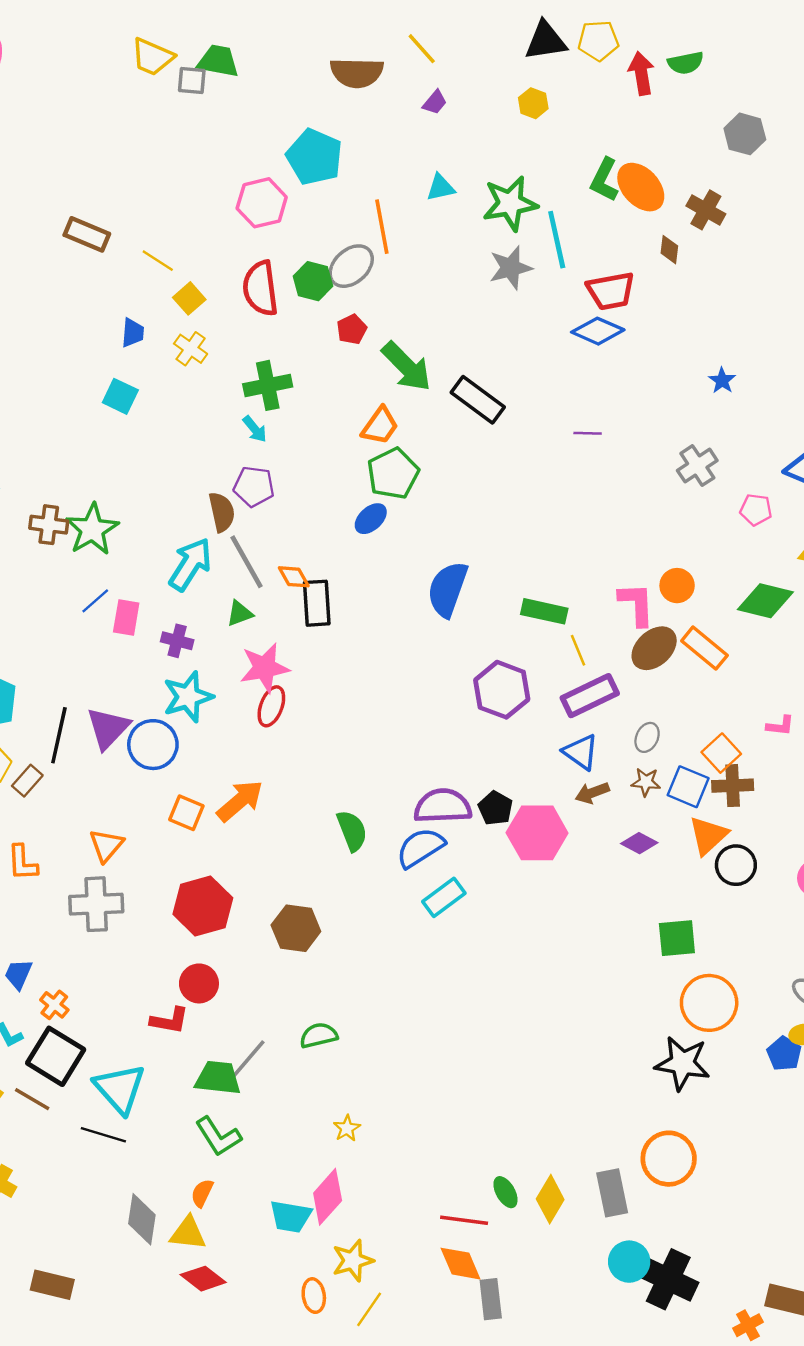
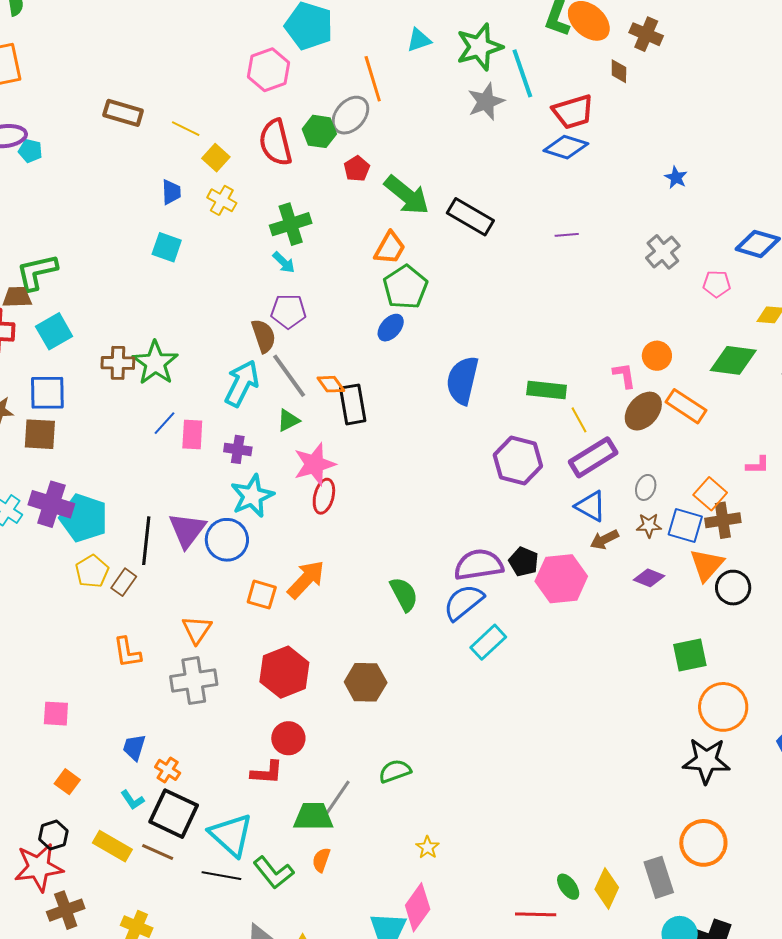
pink L-shape: (637, 604) -> (624, 375), size x0.7
green L-shape: (218, 1136) -> (274, 873), moved
orange semicircle: (202, 1193) -> (321, 860), moved

